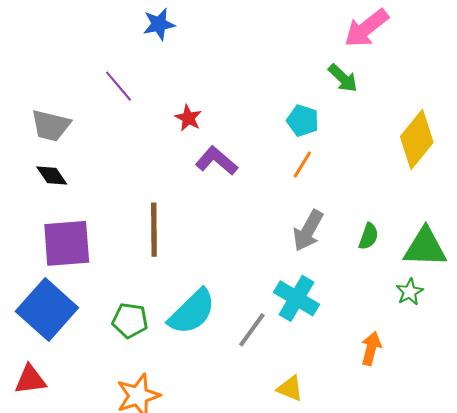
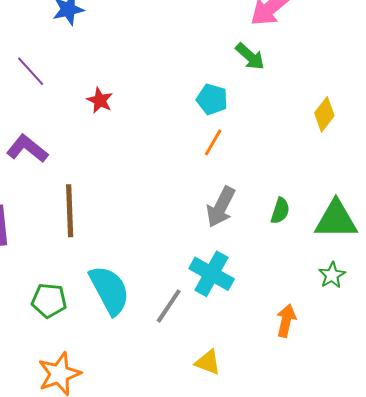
yellow diamond: (417, 139) -> (324, 114), size x0.6
purple L-shape: (216, 161) -> (27, 149), moved
green star: (410, 292) -> (332, 275), moved
cyan semicircle: (192, 312) -> (109, 290), turned -72

